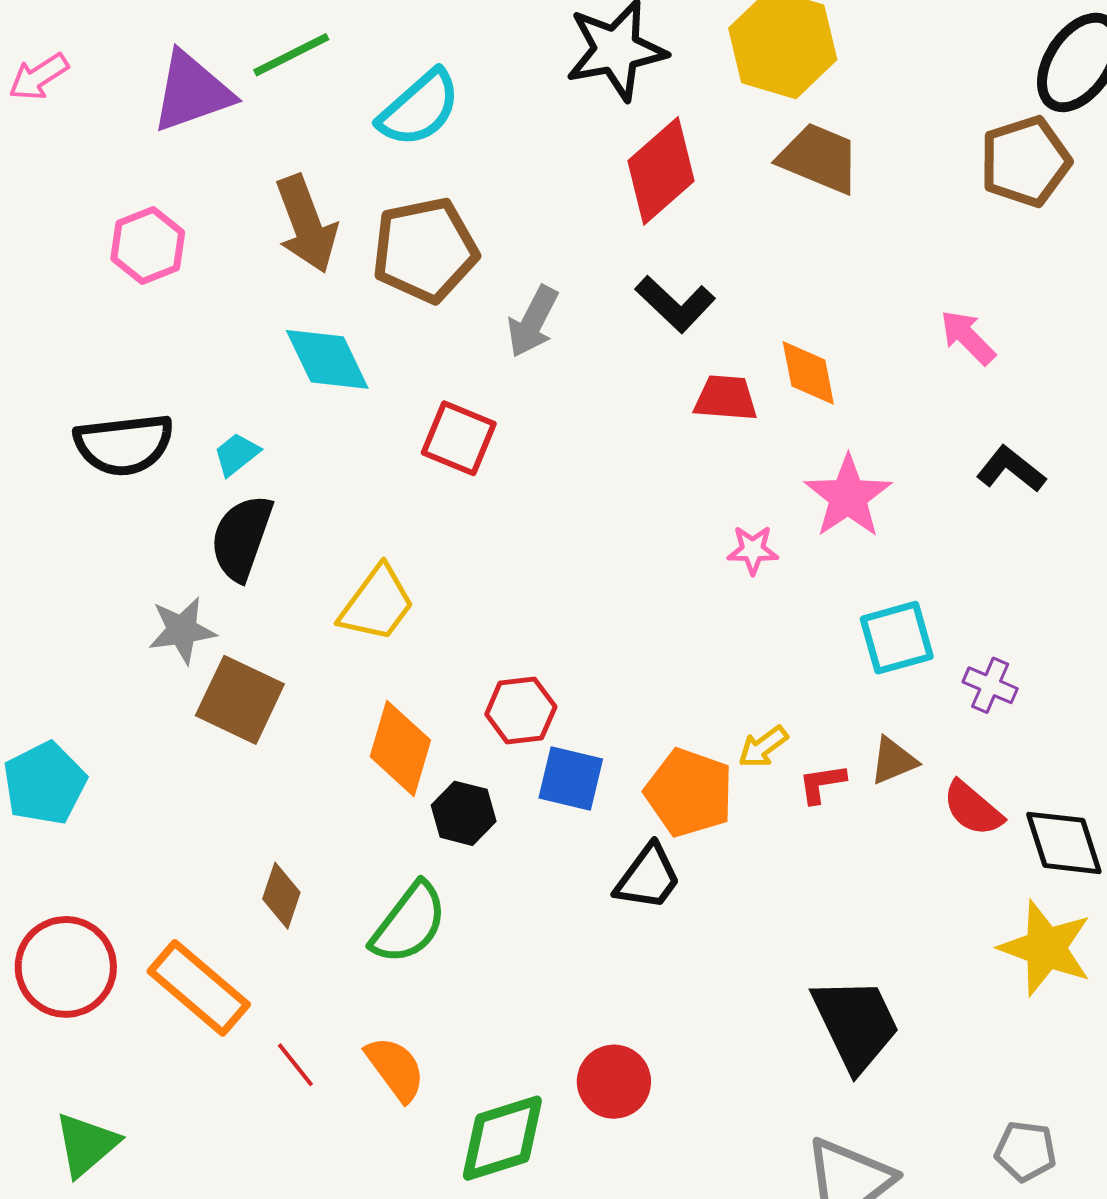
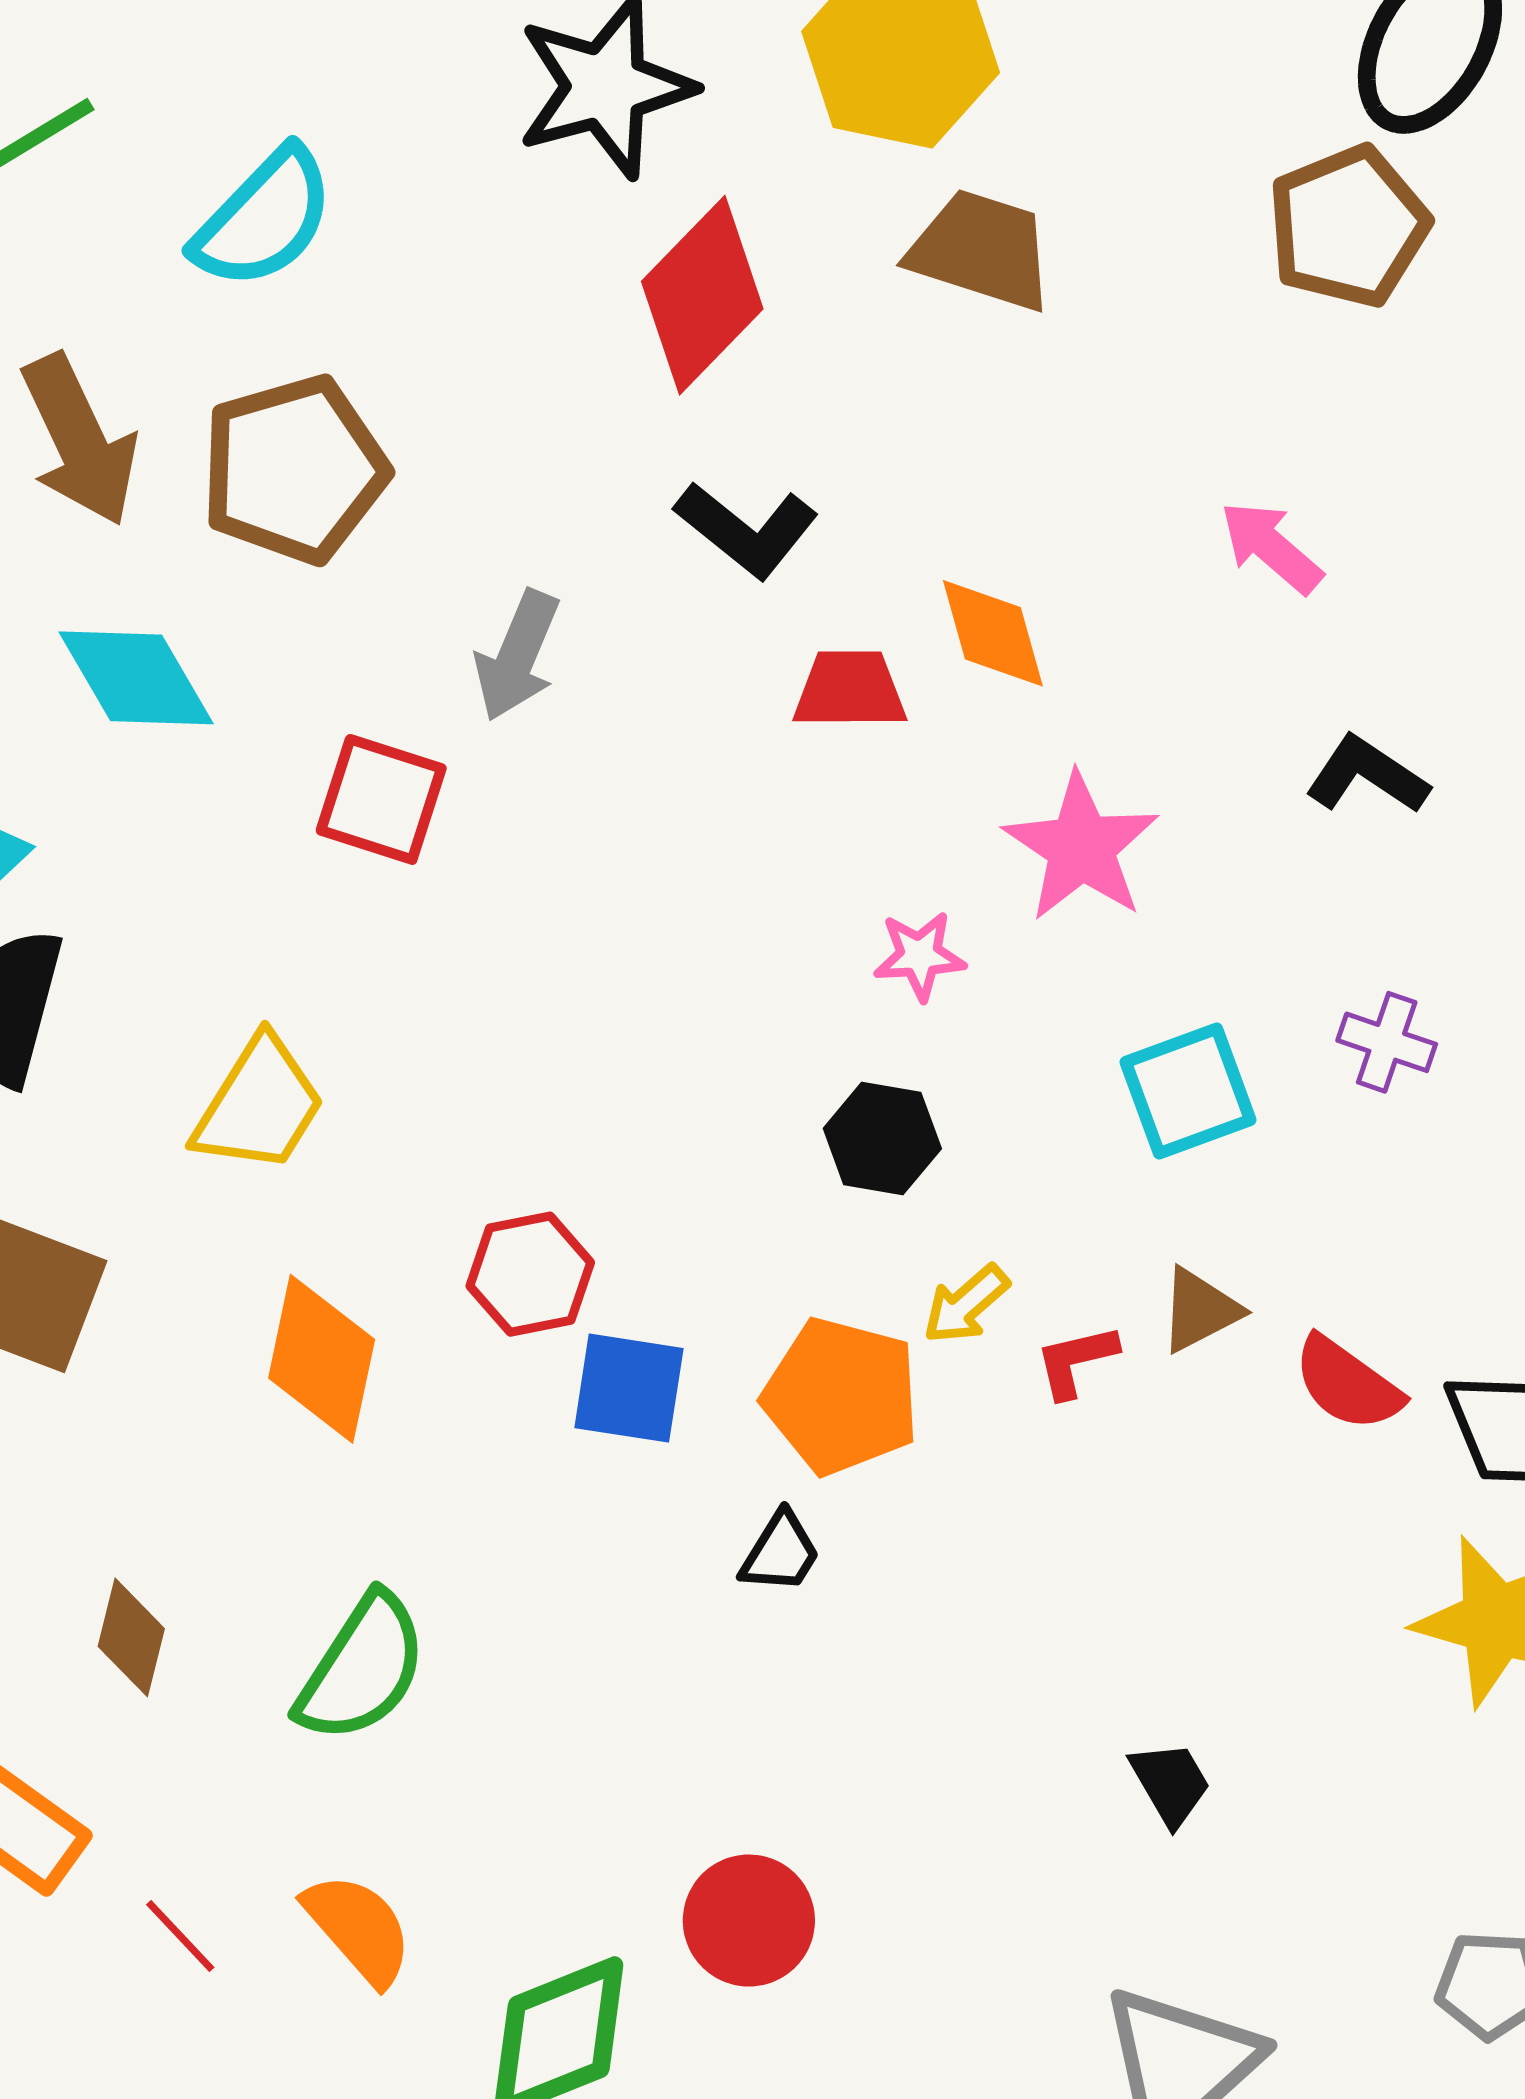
gray arrow: (533, 322) -> (517, 656), moved
purple cross: (990, 685) -> (1387, 1042), moved
black hexagon: (464, 813) -> (882, 1138), moved
black trapezoid: (648, 877) -> (780, 1553), size x0.7
black trapezoid: (856, 1024) -> (1170, 1783), size x0.5

